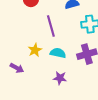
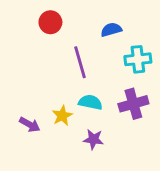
yellow star: (35, 50) -> (62, 116), moved

